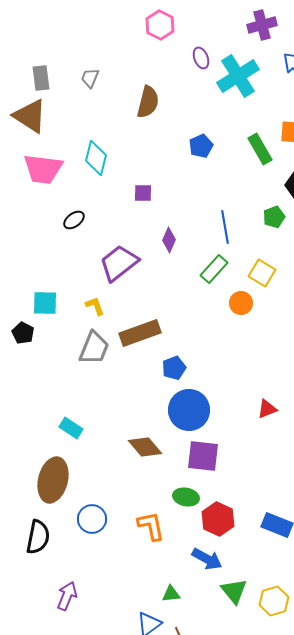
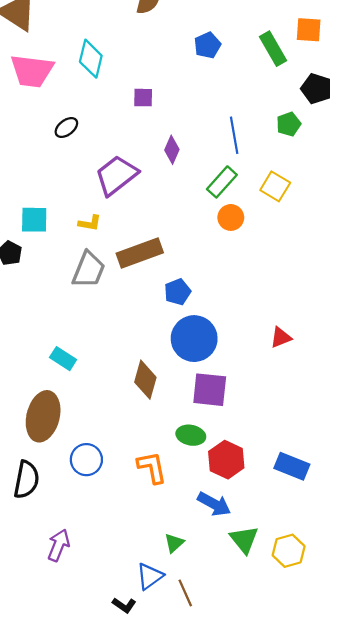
orange circle: (241, 303) -> (231, 217), moved
yellow L-shape: (95, 306) -> (90, 223), turned 120
brown diamond: (145, 447) -> (145, 380), turned 56
green triangle: (171, 594) -> (174, 543), turned -36

